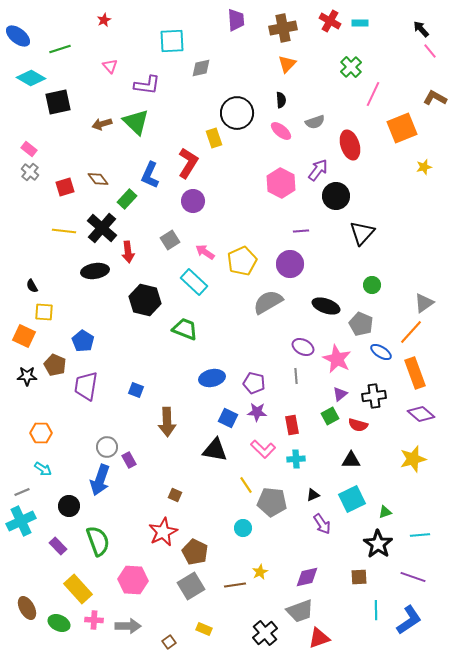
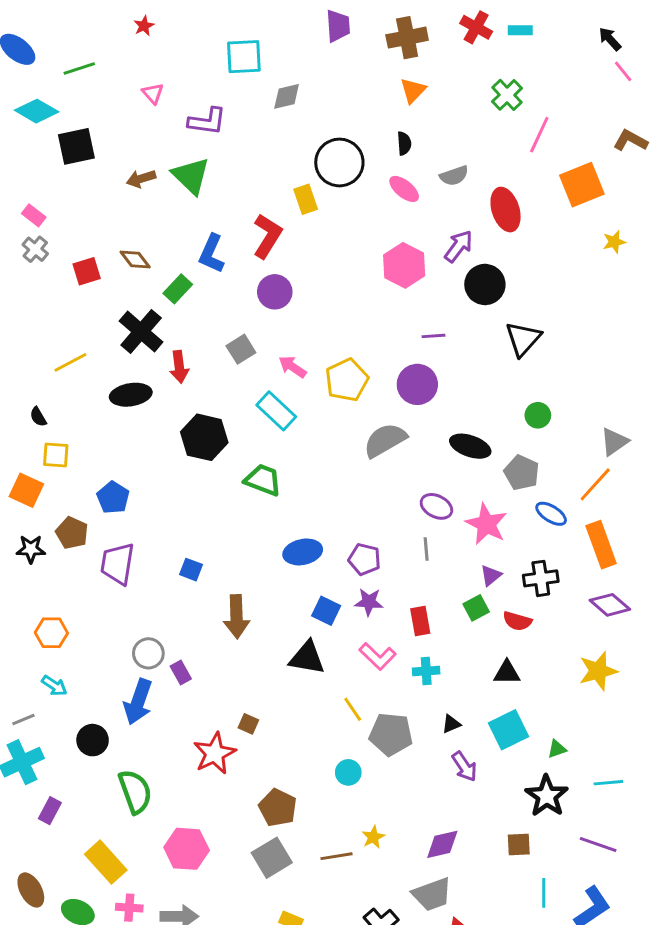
yellow line: (64, 231) -> (70, 362), moved, turned -35
red star: (163, 532) -> (215, 753), moved
purple rectangle: (58, 546) -> (50, 811), moved, turned 72

